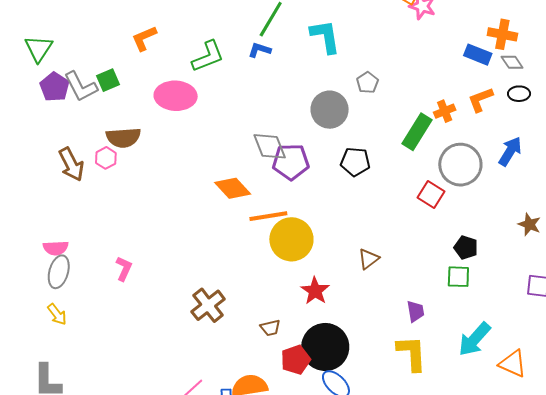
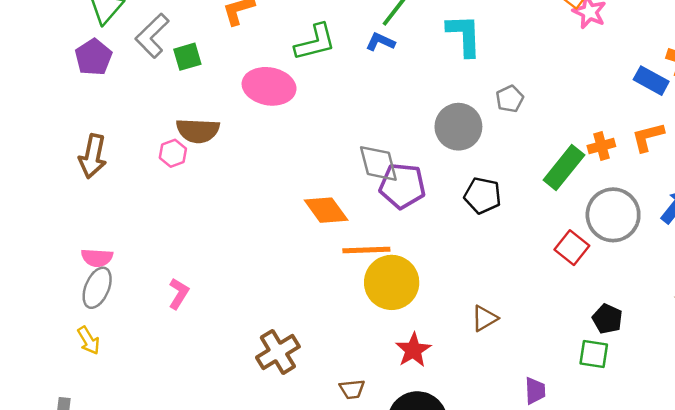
purple pentagon: (54, 87) -> (93, 57), moved
gray L-shape: (81, 87) -> (152, 36), moved, turned 66
brown arrow: (71, 164) -> (93, 156), moved, turned 32

